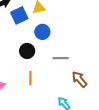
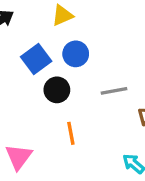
blue square: (19, 15) -> (36, 59), moved

